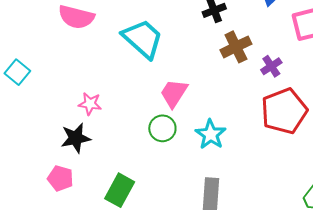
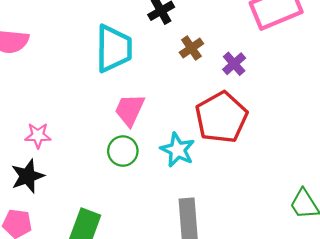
cyan trapezoid: (143, 39) -> (114, 48), moved, turned 57
brown cross: (236, 47) -> (191, 48), size x0.7
red pentagon: (284, 111) -> (221, 117), moved

